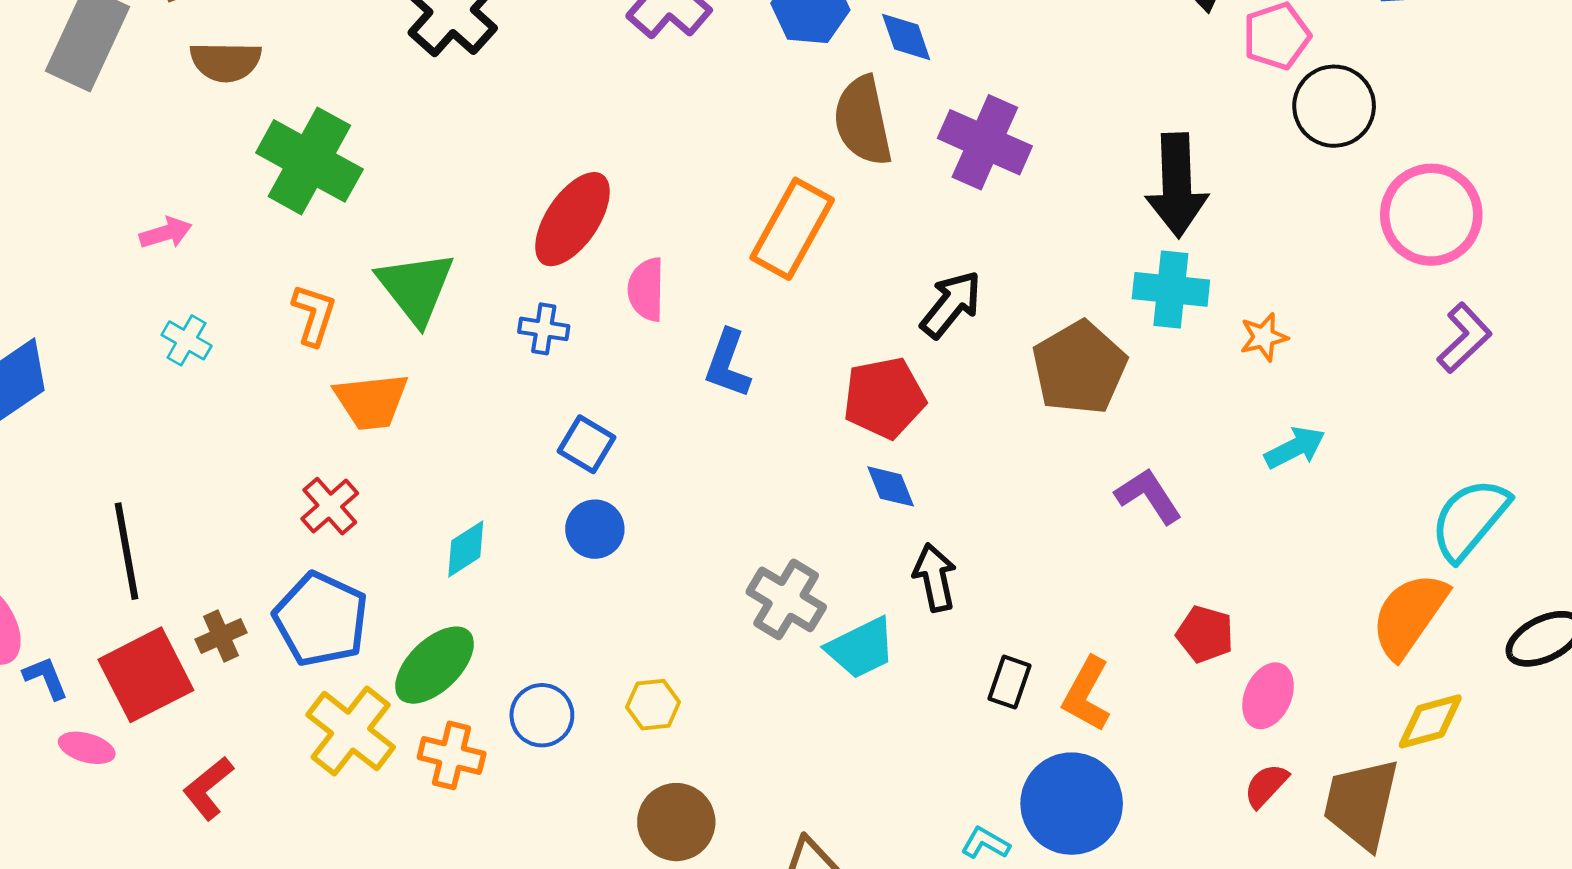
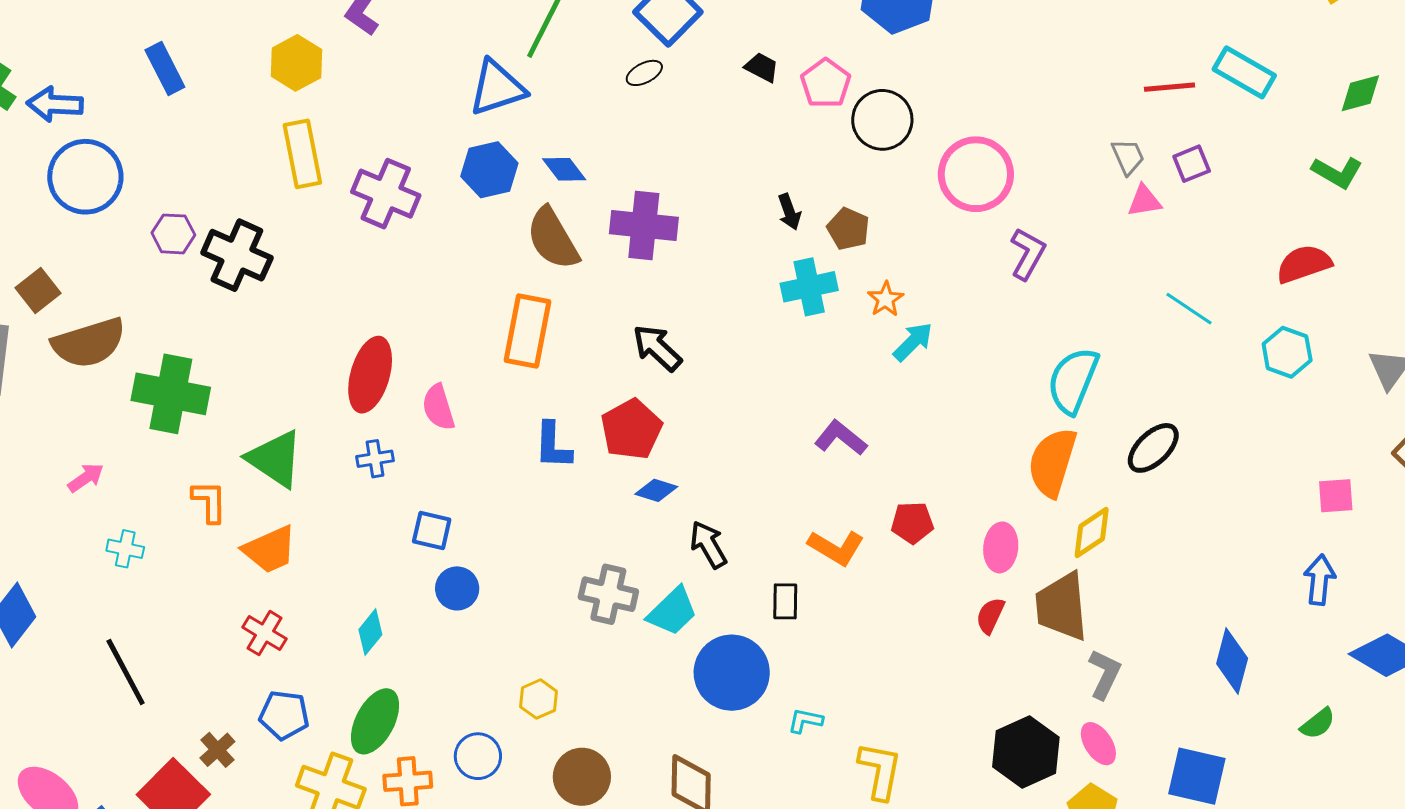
brown semicircle: (226, 62) -> (89, 343), size x1.4
black arrow: (1177, 185) -> (789, 212), size x0.5
black arrow: (951, 304) -> (657, 348), turned -68
blue L-shape: (728, 364) -> (553, 446), moved
brown pentagon: (1079, 368) -> (848, 229), moved, size x0.6
cyan arrow: (1295, 448) -> (913, 342), moved
blue diamond: (891, 486) -> (656, 490), turned -33
black line: (127, 551) -> (126, 672), moved
blue pentagon: (321, 619) -> (284, 715), size x0.7
orange L-shape: (1087, 694) -> (836, 548), moved, turned -70
pink ellipse: (1268, 696) -> (1001, 547), moved
blue circle: (542, 715) -> (478, 756), moved
blue circle: (1072, 804) -> (732, 673), moved

